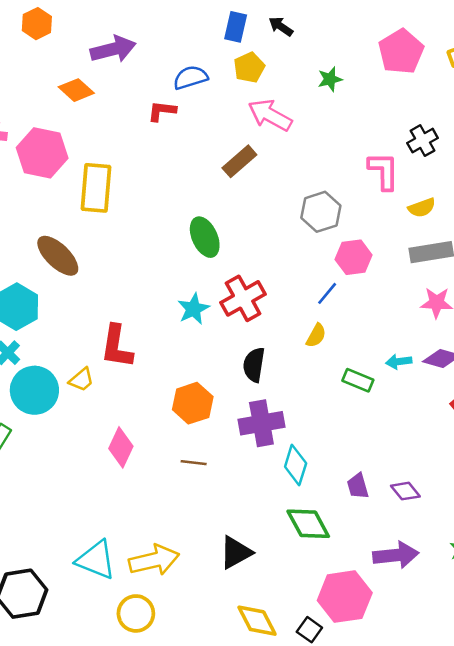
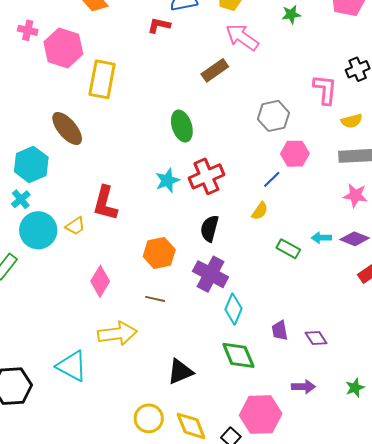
purple cross: (261, 423) -> (211, 274), turned 32
purple arrow: (396, 555) -> (303, 387), size x0.7
yellow arrow: (154, 560) -> (117, 334), moved
yellow circle: (136, 613) -> (149, 418), moved

